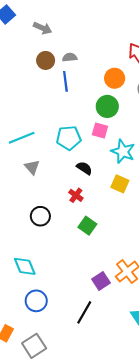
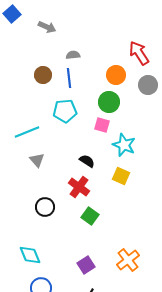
brown circle: (46, 60) -> (43, 75), moved
cyan pentagon: (69, 138) -> (65, 111), moved
red cross: (76, 195) -> (79, 187), size x1.5
purple square: (101, 281) -> (86, 265), moved

